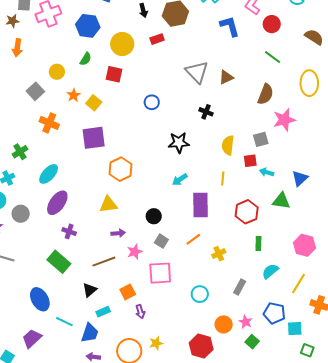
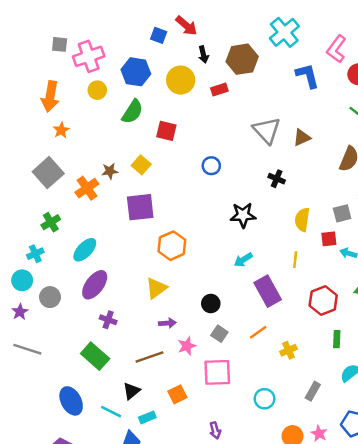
brown star: (13, 21) -> (110, 171), moved
yellow circle: (122, 44) -> (181, 80), moved
orange arrow: (17, 48) -> (50, 96), size x1.4
green semicircle: (86, 59) -> (132, 112), size x1.5
yellow circle: (57, 72) -> (97, 90), moved
gray square: (35, 91) -> (48, 173), moved, size x1.4
orange star: (74, 95) -> (61, 130), moved
orange cross: (49, 123) -> (87, 188), turned 30
yellow triangle: (108, 204) -> (156, 288), turned -30
purple rectangle: (200, 205) -> (268, 291), turned -30
purple arrow: (140, 312) -> (215, 430), moved
cyan line: (64, 322) -> (111, 412), moved

